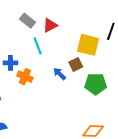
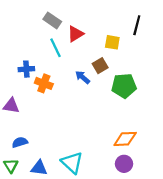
gray rectangle: (28, 21) -> (52, 20), moved
red triangle: (50, 25) -> (75, 34), moved
yellow square: (88, 45) -> (112, 42), size x0.6

